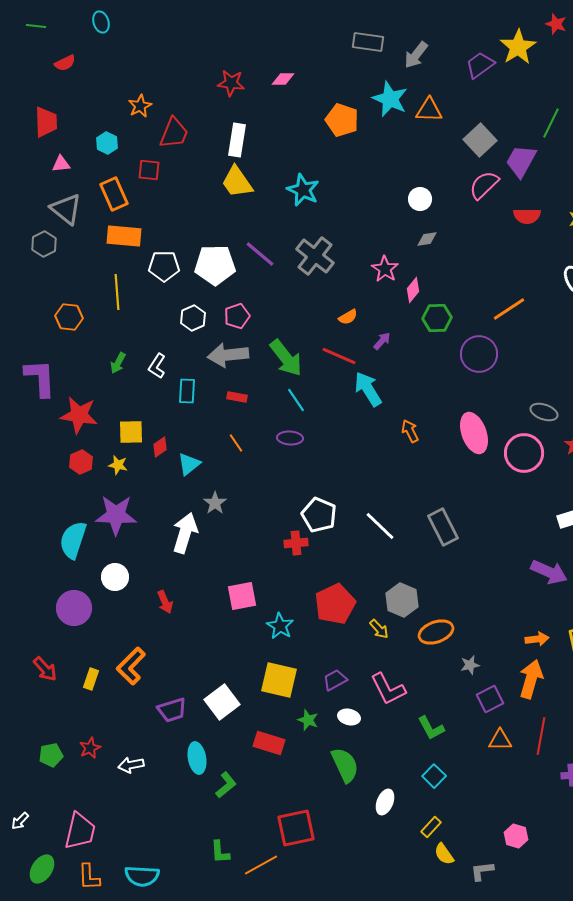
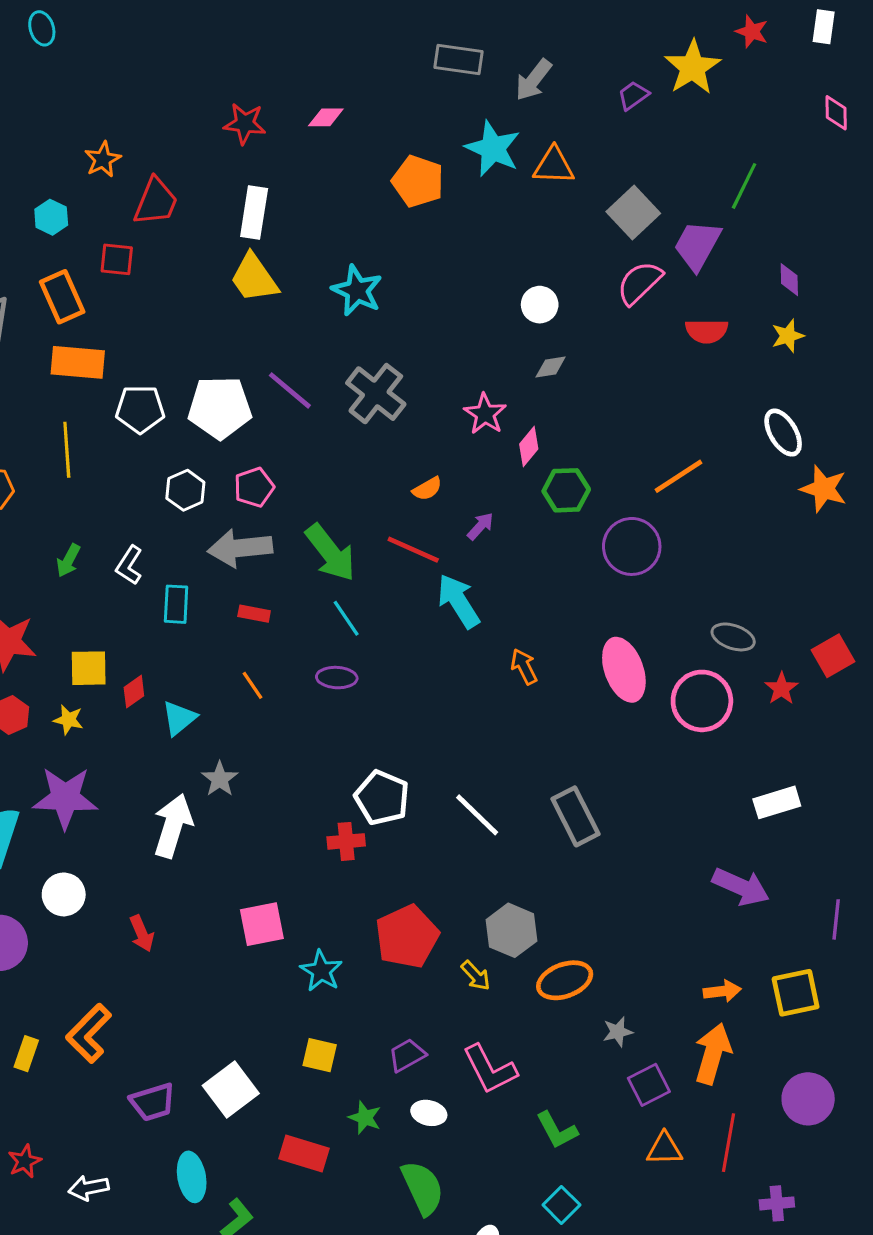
purple trapezoid: (480, 65) -> (633, 95), size x0.7
yellow square: (279, 680) -> (320, 1055), size x0.6

